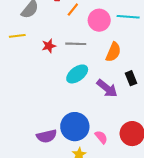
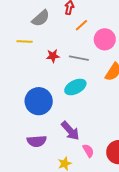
purple arrow: (107, 88) -> (70, 131), moved
blue circle: (75, 127) -> (39, 101), moved

